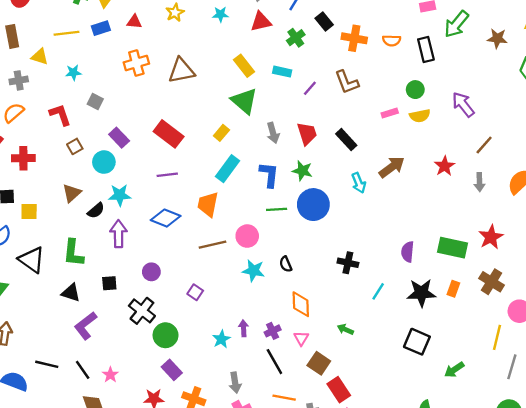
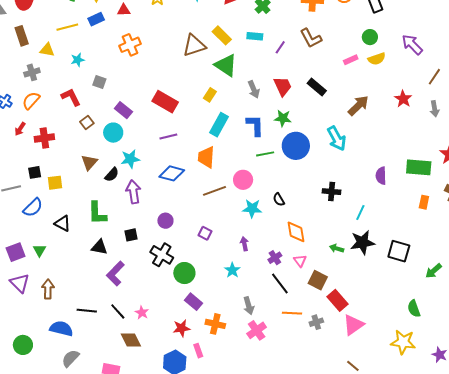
brown triangle: (181, 71) -> (194, 45), moved
cyan arrow: (359, 183) -> (337, 138), moved, size x1.4
black triangle: (32, 260) -> (63, 223), size x0.7
black star: (421, 293) -> (362, 242), moved
purple arrow: (243, 328) -> (244, 244), moved

